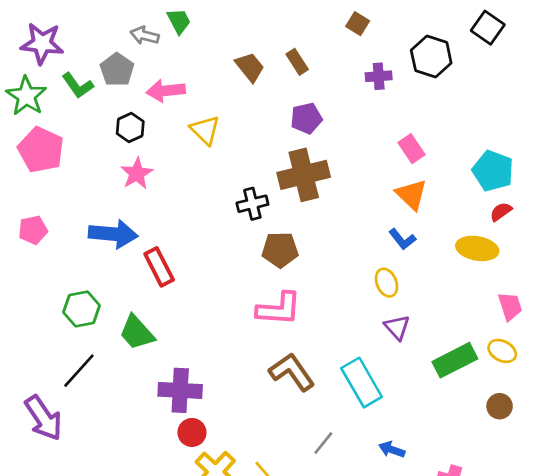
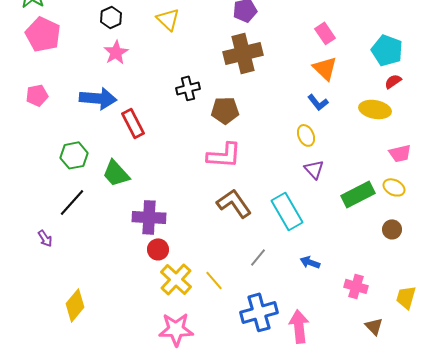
black cross: (252, 204) -> (188, 88), moved
pink trapezoid: (510, 306) -> (400, 153), turned 95
purple arrow: (43, 418) -> (45, 238), size x0.5

